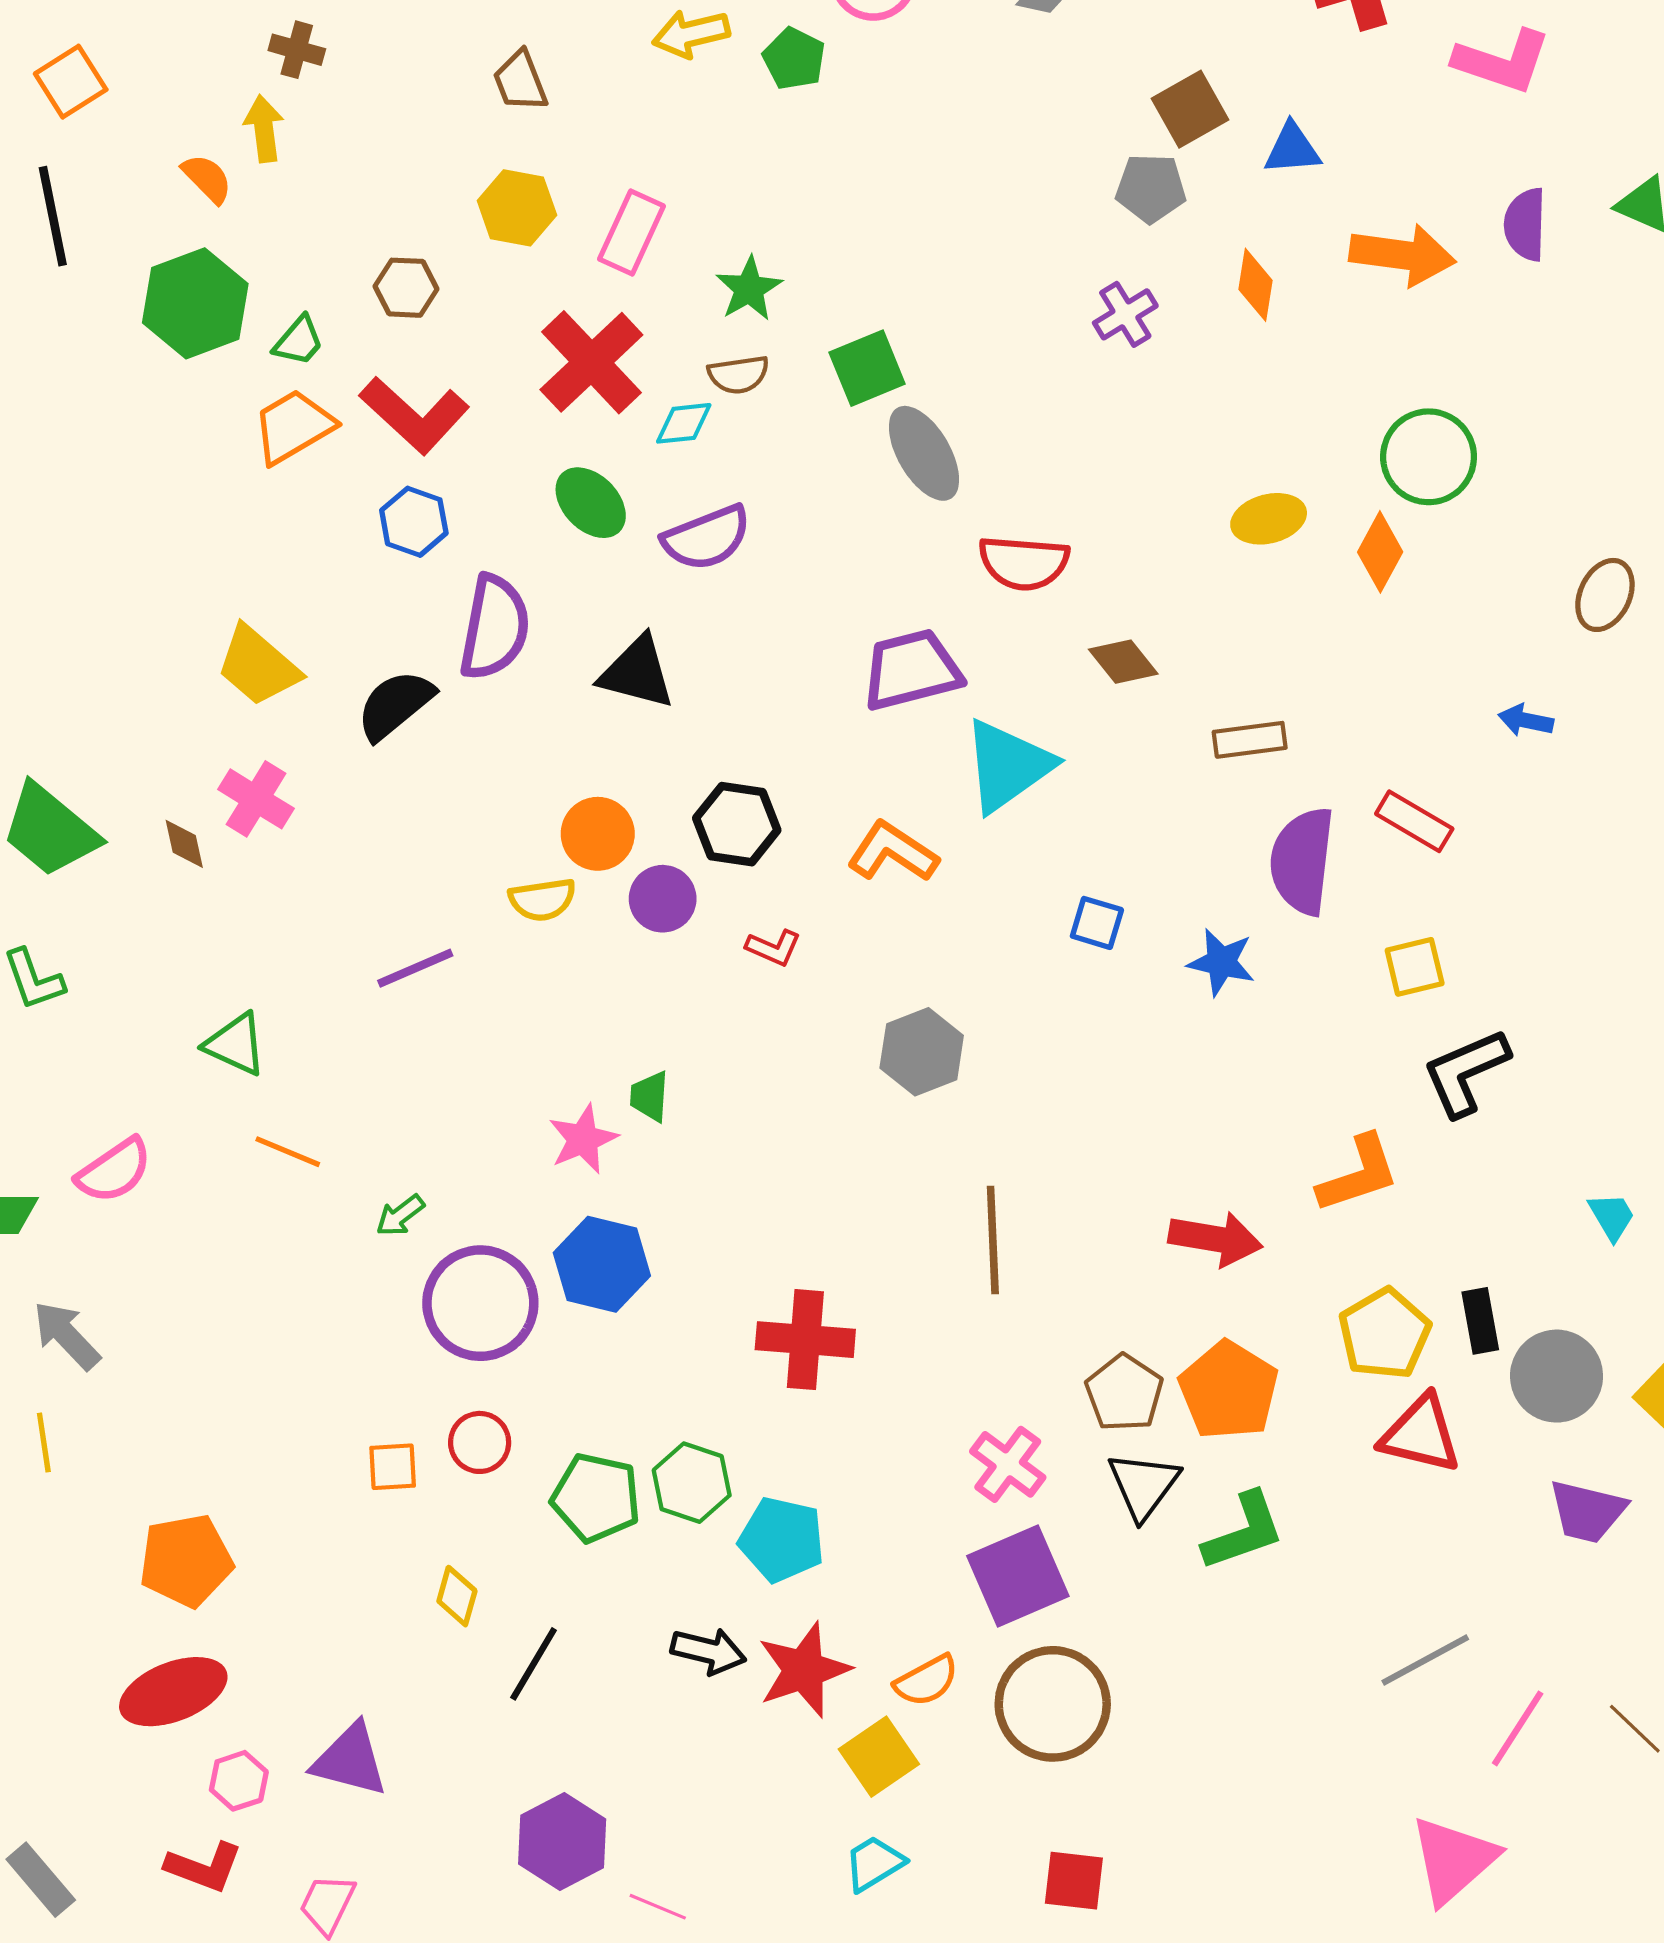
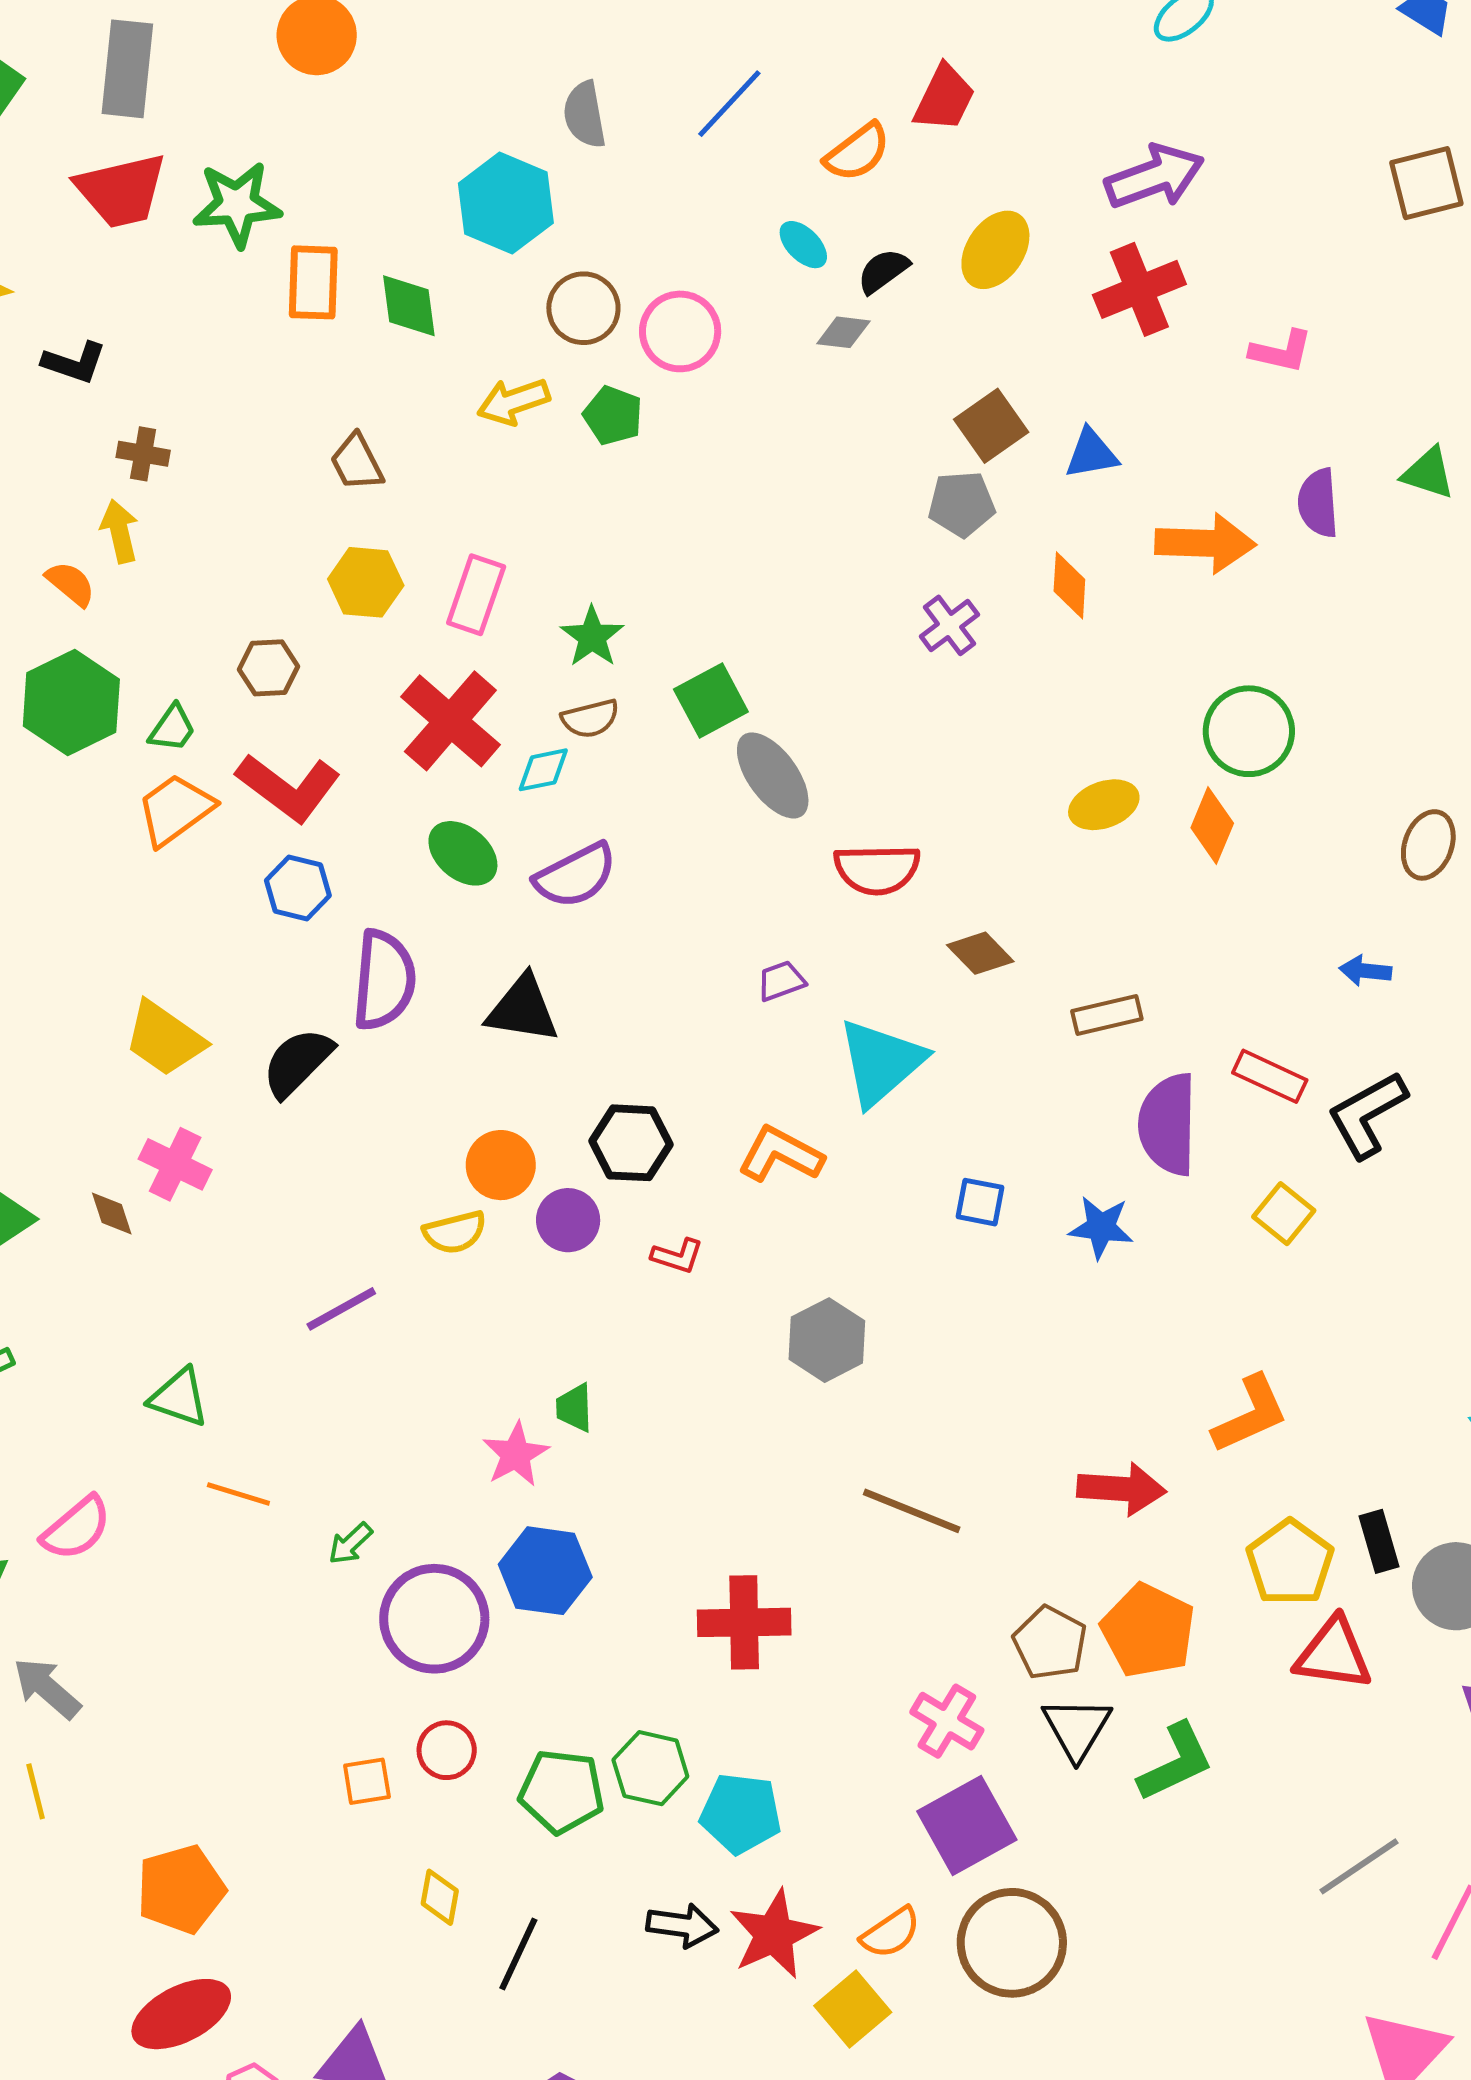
pink L-shape: (1502, 61) -> (1281, 351), size x0.7
purple trapezoid: (911, 670) -> (781, 981), size x0.5
yellow square: (1415, 967) -> (1284, 1214), turned -32
black L-shape: (1466, 1072) -> (1367, 1115), moved
brown line: (993, 1240) -> (912, 1511), turned -60

